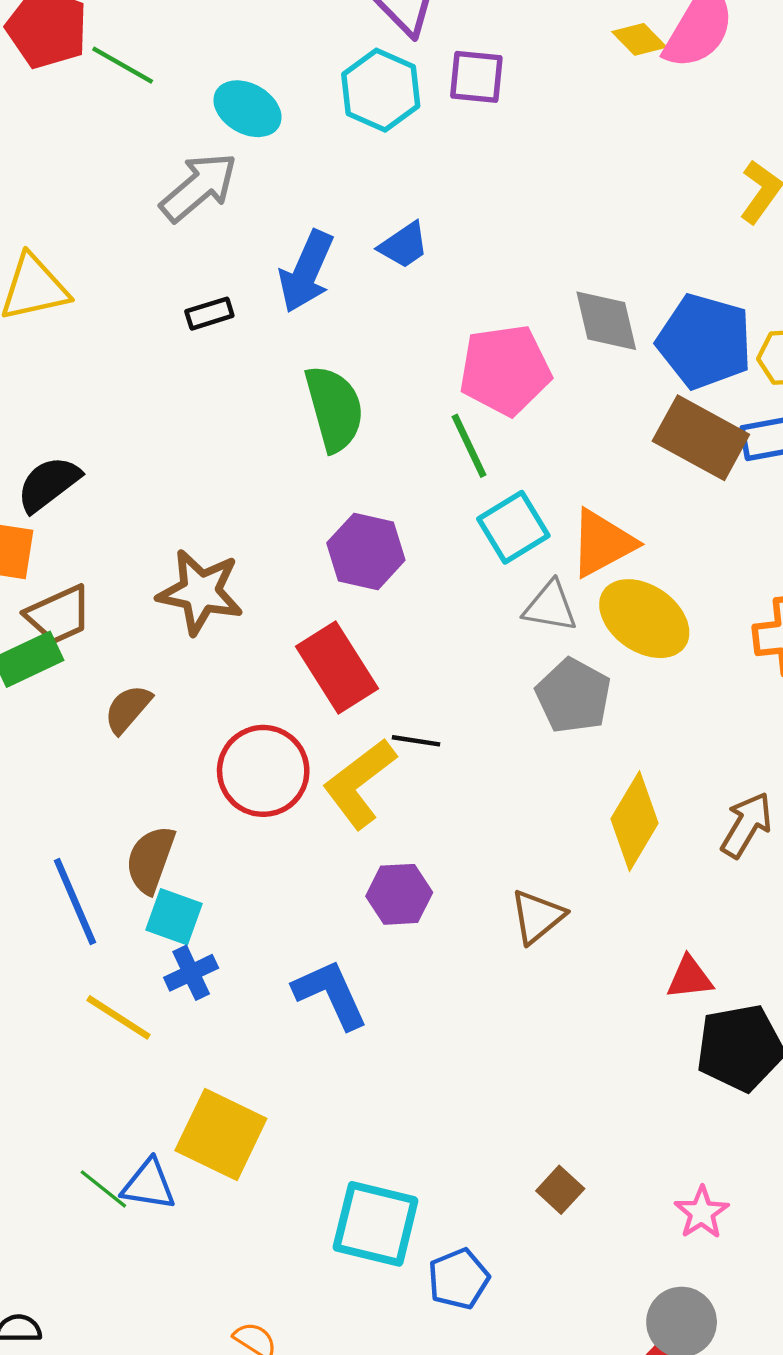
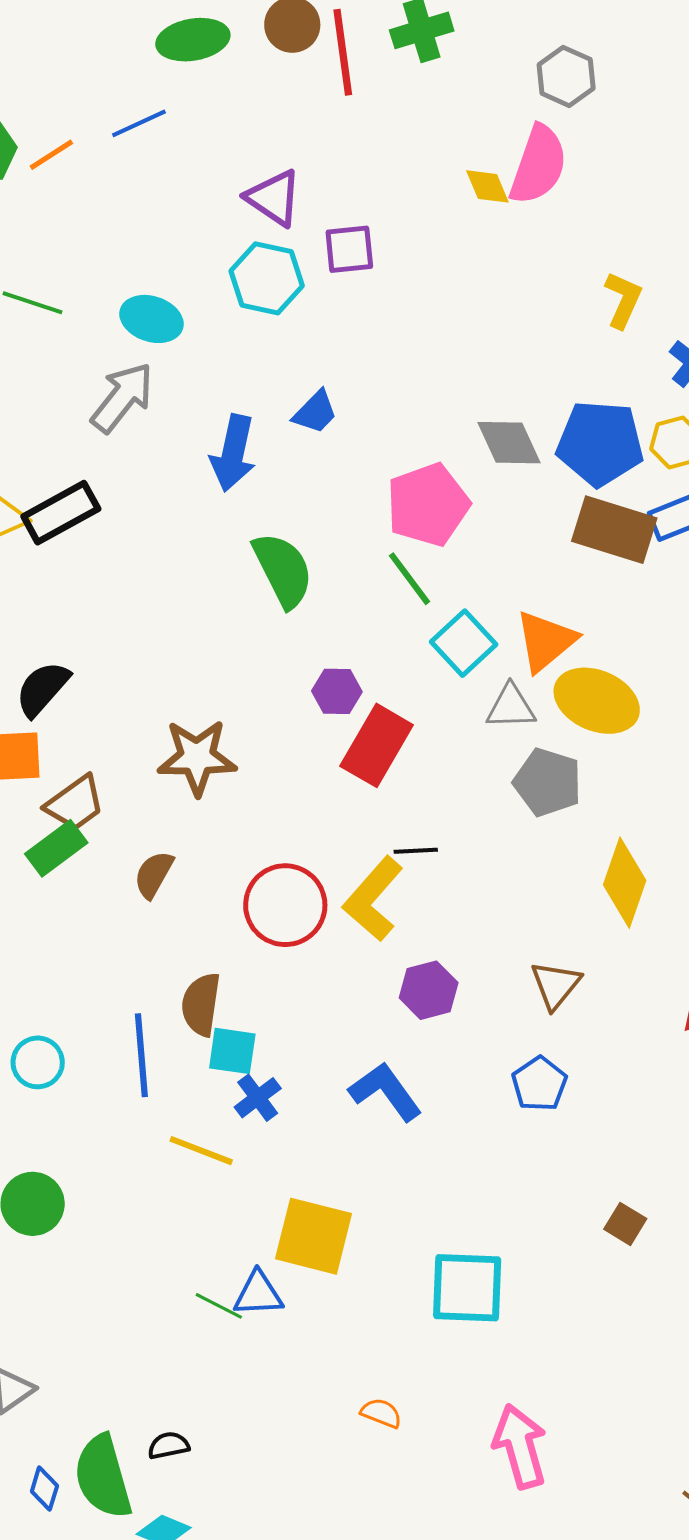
yellow diamond: (639, 39) -> (487, 186), turned 33
black rectangle: (209, 314) -> (61, 513), moved, size x1.8
purple hexagon: (366, 551) -> (337, 691), size x0.7
red rectangle: (337, 667) -> (377, 745), moved, turned 74
blue line: (75, 902) -> (141, 1055), turned 30
blue pentagon: (459, 1279) -> (539, 1084), moved

